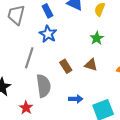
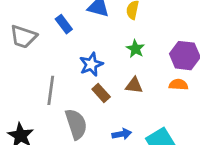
gray trapezoid: (16, 15) -> (23, 37), turned -75
blue star: (48, 34) -> (91, 64), moved, turned 30

